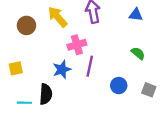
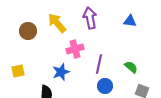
green semicircle: (138, 53) -> (131, 67), moved
purple line: (90, 66) -> (99, 64), moved
blue circle: (119, 86) -> (105, 86), moved

